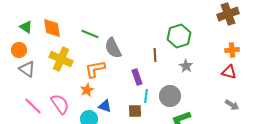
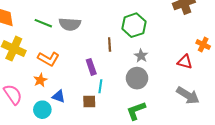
gray semicircle: (113, 48) -> (70, 24), moved, turned -60
orange cross: (232, 50) -> (203, 45), moved, turned 32
orange L-shape: (95, 69) -> (48, 59), turned -140
gray circle: (170, 96) -> (137, 78), moved
gray arrow: (232, 105) -> (188, 95), size x1.6

